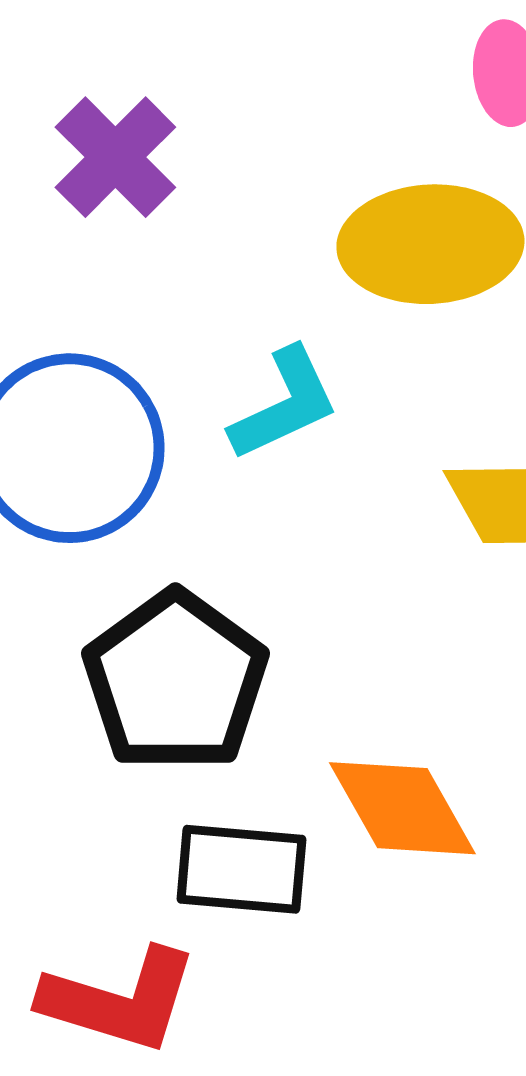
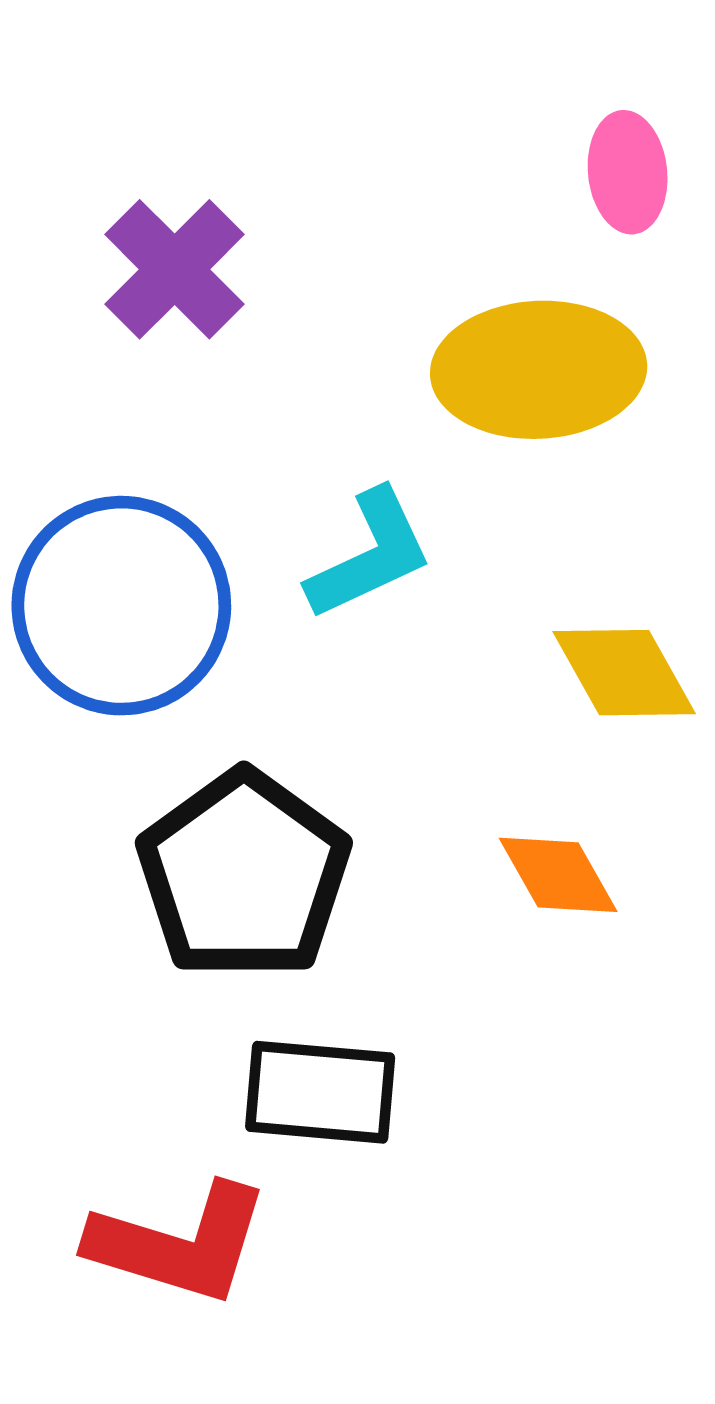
orange diamond: (402, 808) -> (558, 875), moved, size x0.7

